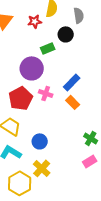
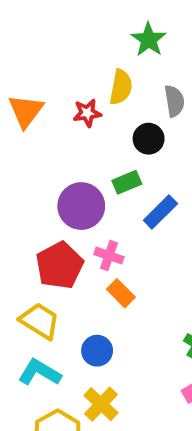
green rectangle: (48, 48) -> (127, 182), moved
blue rectangle: (72, 82) -> (160, 212), moved
orange rectangle: (73, 102) -> (121, 293), moved

